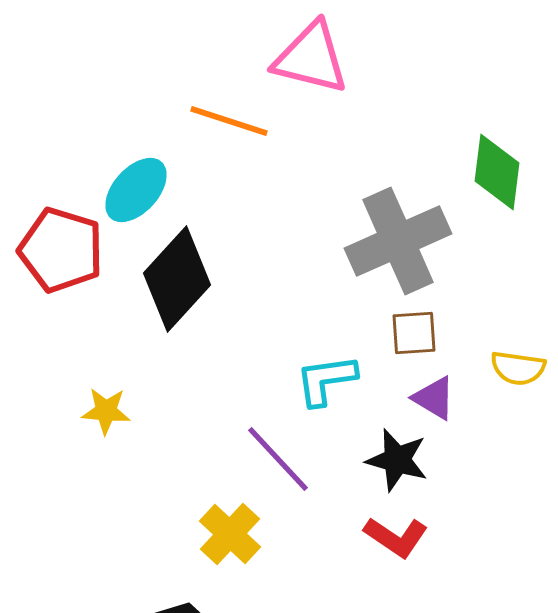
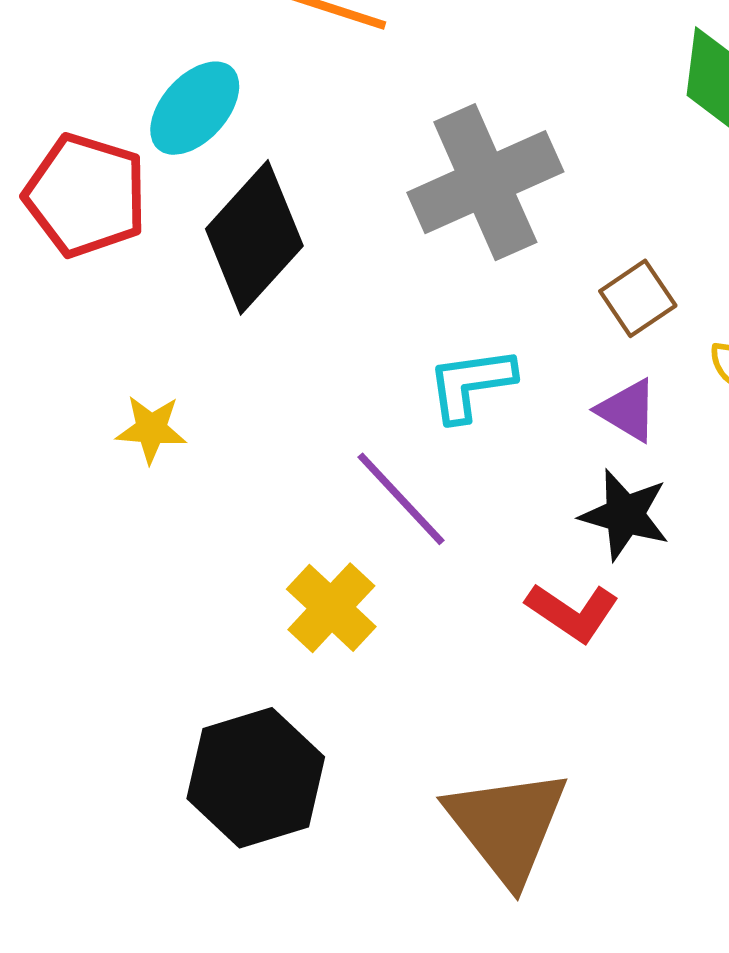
gray cross: (398, 241) -> (485, 182), moved
brown square: (414, 333) -> (638, 298), moved, turned -30
black star: (397, 460) -> (625, 515), moved

